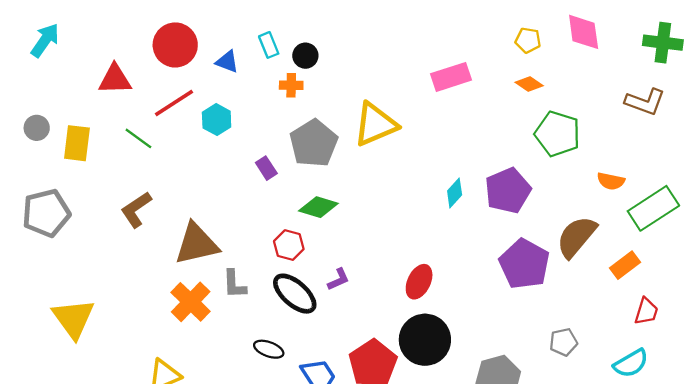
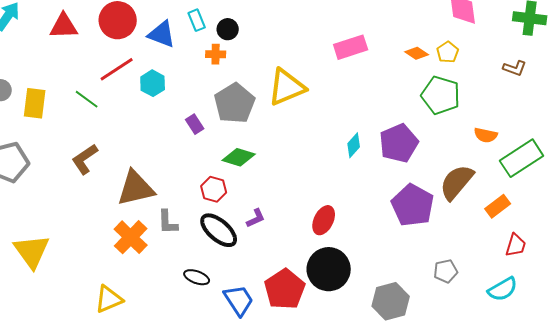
yellow pentagon: (528, 40) -> (448, 52), moved, turned 30
blue triangle: (227, 62) -> (162, 34), size x1.4
red triangle: (115, 79) -> (64, 26), moved
brown L-shape: (645, 102) -> (515, 68), size x0.7

